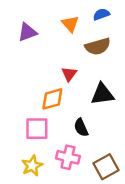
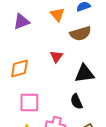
orange diamond: (52, 99) -> (19, 69), moved
black semicircle: (81, 128) -> (76, 102), moved

